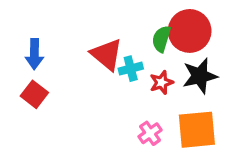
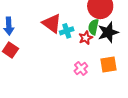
green semicircle: (161, 39) -> (93, 27), moved
orange square: (197, 130) -> (109, 64), size x0.7

